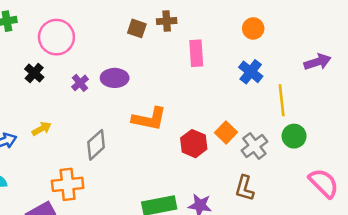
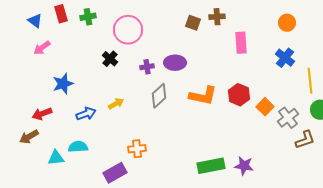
purple cross: (80, 83) -> (147, 67), turned 32
red hexagon: (194, 144) -> (239, 95), moved
gray diamond: (96, 145) -> (159, 96), moved
orange cross: (68, 184) -> (137, 149), size x0.7
brown L-shape: (245, 188) -> (305, 140), moved, turned -125

